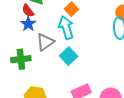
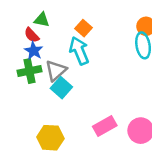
cyan square: (69, 56) -> (61, 88), moved
green cross: (21, 59) -> (29, 71), moved

